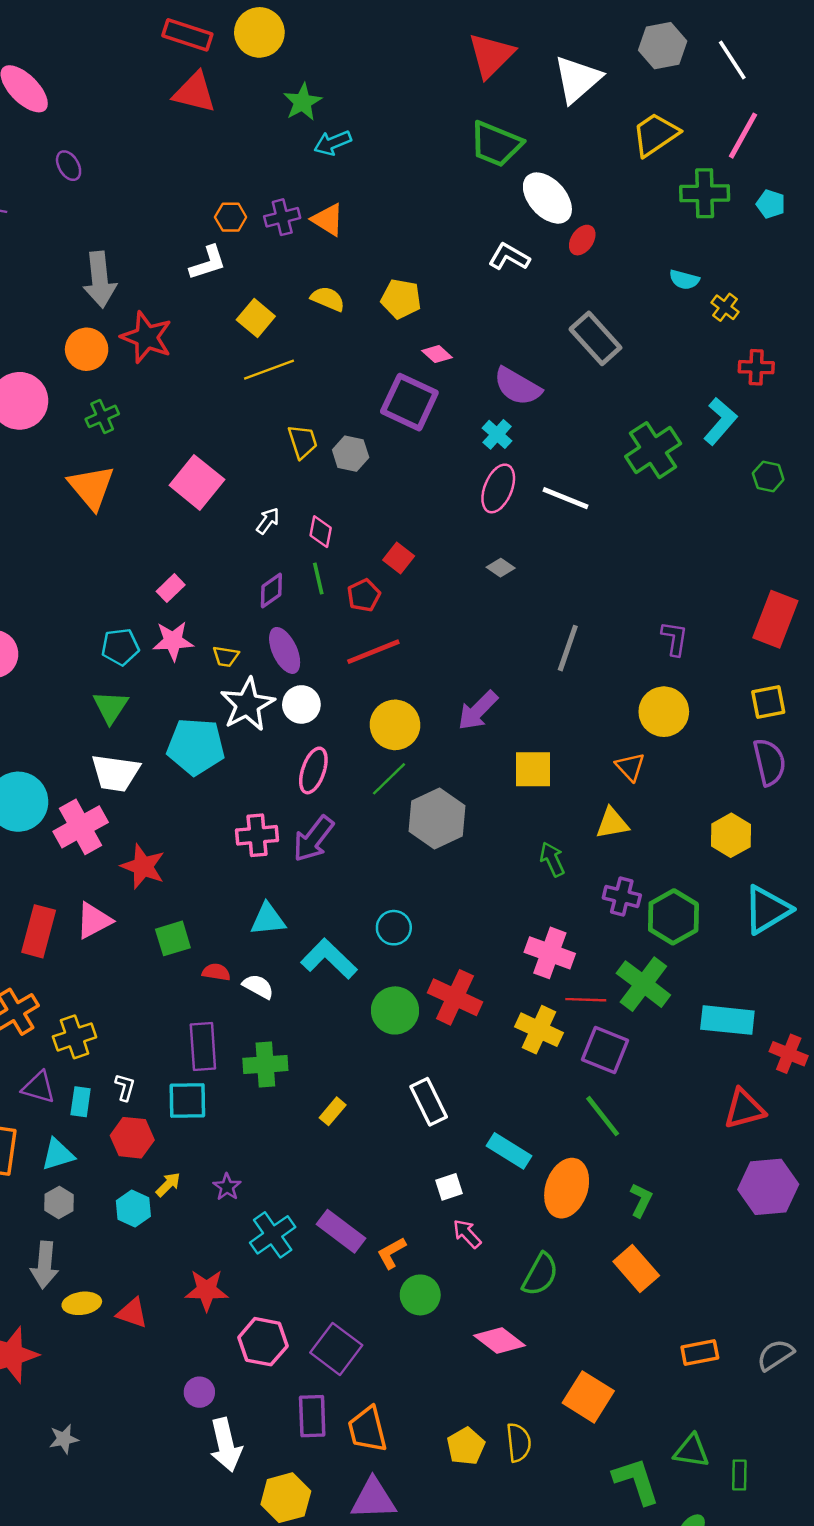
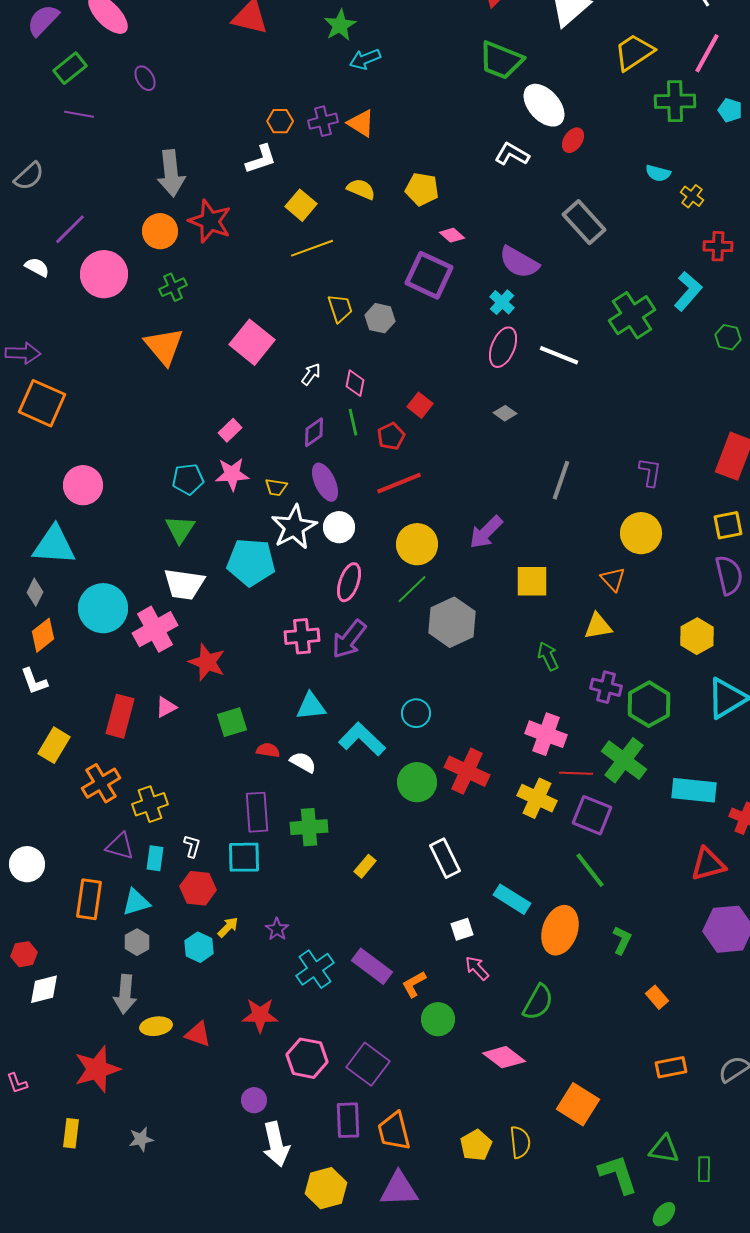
pink triangle: (94, 920) -> (166, 707), size x0.7
orange rectangle: (636, 1269) -> (657, 997), moved, size x0.6

